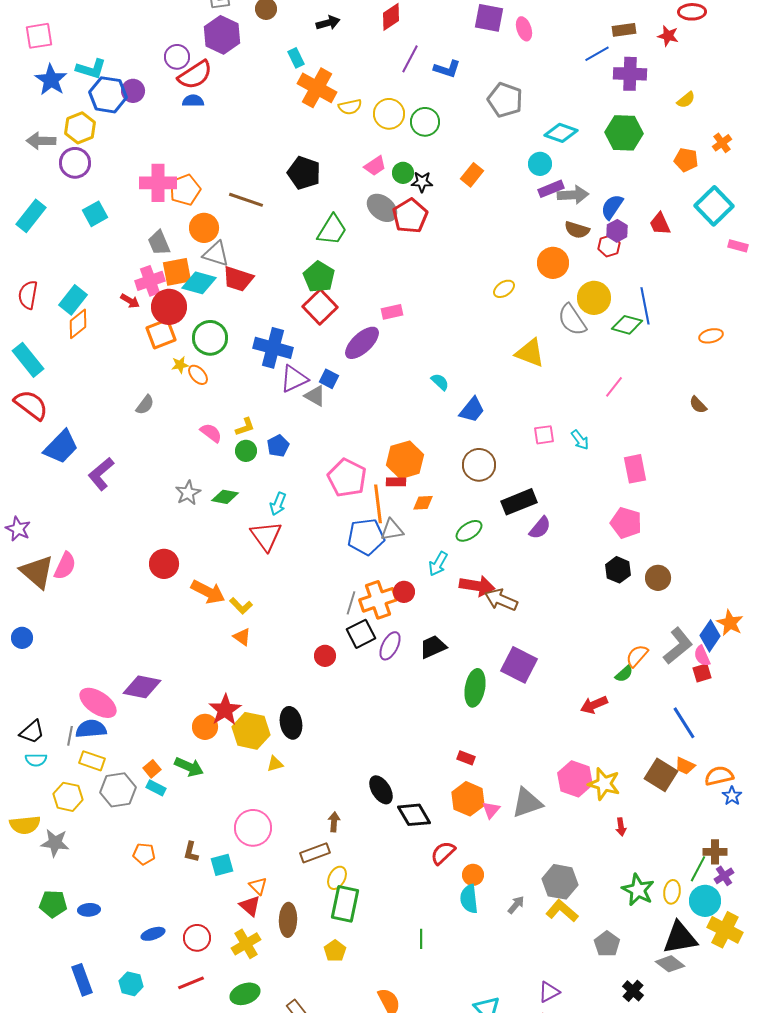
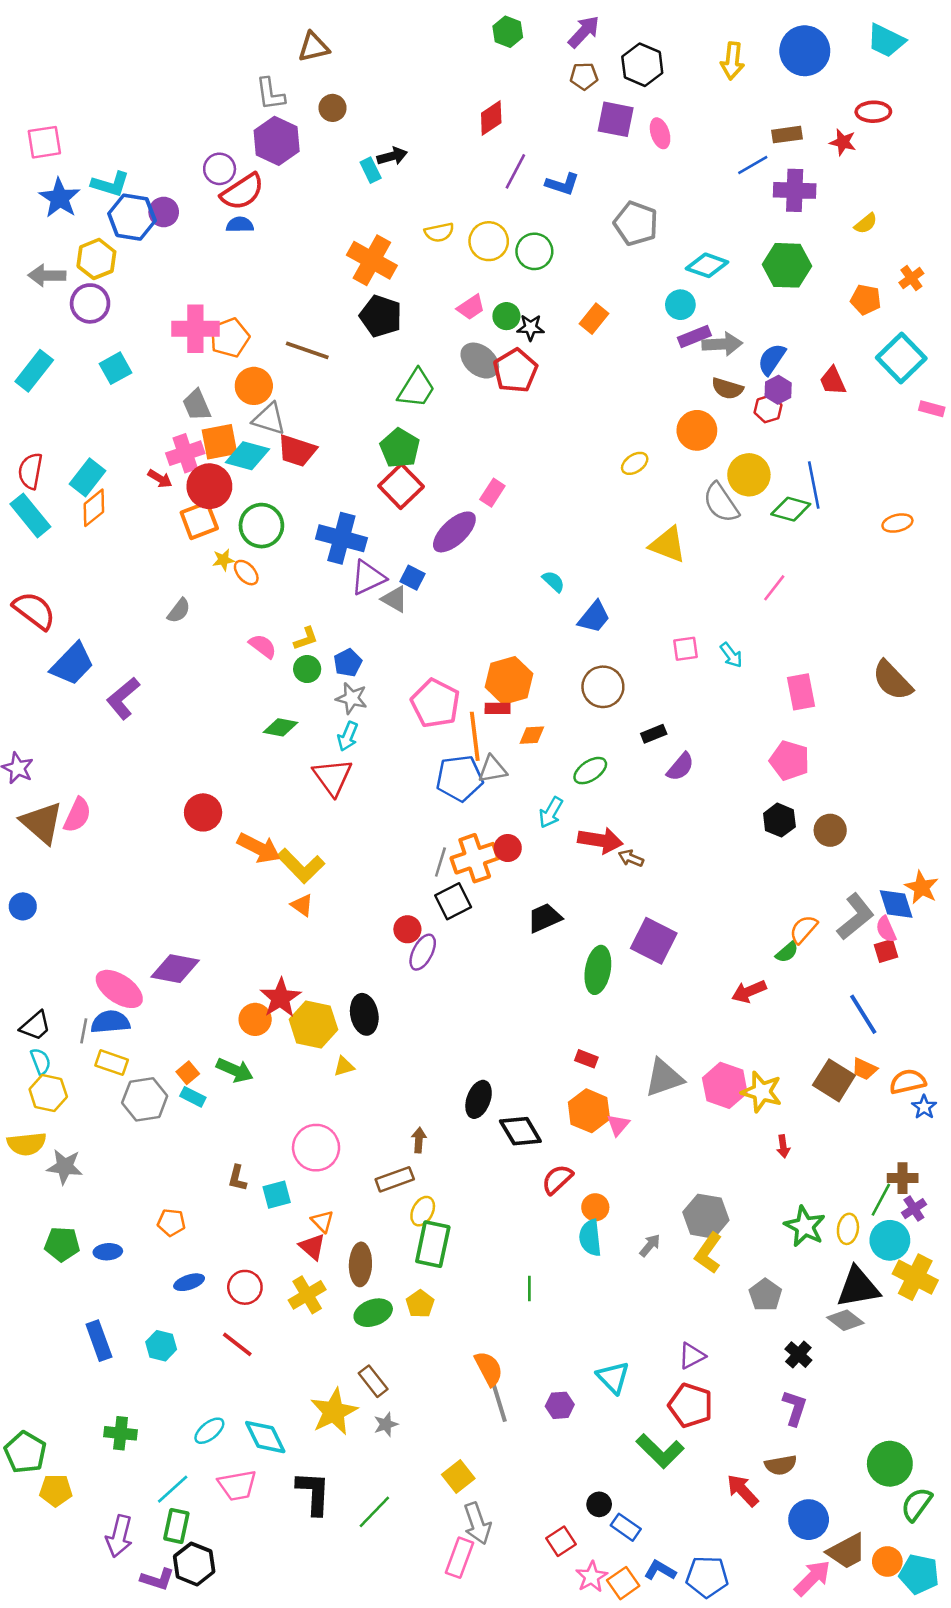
black arrow: (328, 23) -> (392, 156), moved
orange cross: (317, 88) -> (372, 260), moved
pink rectangle: (392, 312) -> (492, 493), turned -45
cyan rectangle: (28, 360) -> (30, 515), moved
brown semicircle: (698, 405) -> (892, 680), moved, size x1.8
gray star: (188, 493) -> (352, 698), moved, turned -30
black rectangle: (519, 502) -> (654, 734), size x0.6
brown arrow: (501, 600) -> (631, 858), size x0.6
yellow L-shape: (241, 606) -> (301, 866), size x1.6
blue diamond: (710, 636) -> (896, 904), turned -52
purple ellipse: (390, 646) -> (423, 952), moved
cyan semicircle: (36, 760) -> (41, 1061), turned -110
black ellipse: (381, 790) -> (479, 1099), turned 52
yellow hexagon: (68, 797) -> (48, 1093), moved
gray triangle: (527, 803) -> (664, 1078), moved
orange pentagon: (144, 854) -> (171, 1223), moved
yellow L-shape: (562, 911) -> (708, 1253), turned -96
red line: (191, 983) -> (237, 1344), turned 60
green ellipse: (245, 994) -> (373, 1313), moved

